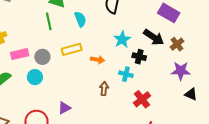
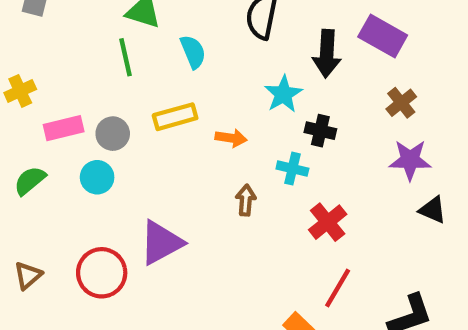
black arrow: (154, 37) -> (327, 54), moved, turned 60
purple triangle: (64, 108) -> (161, 243), size x1.6

